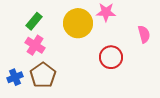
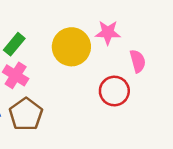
pink semicircle: (144, 34) -> (138, 61), moved

